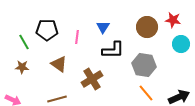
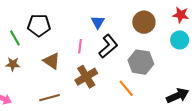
red star: (173, 20) -> (181, 15), moved
pink line: (77, 37) -> (80, 46), moved
black L-shape: (113, 50) -> (108, 46), turned -40
orange line: (146, 93) -> (126, 88), moved

